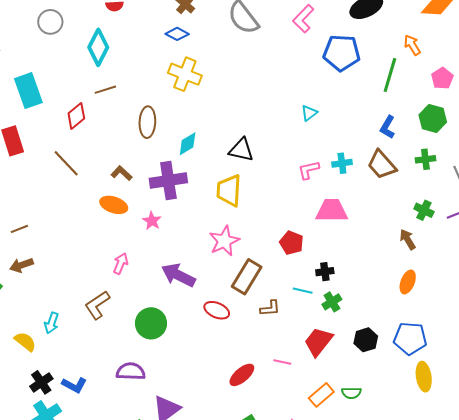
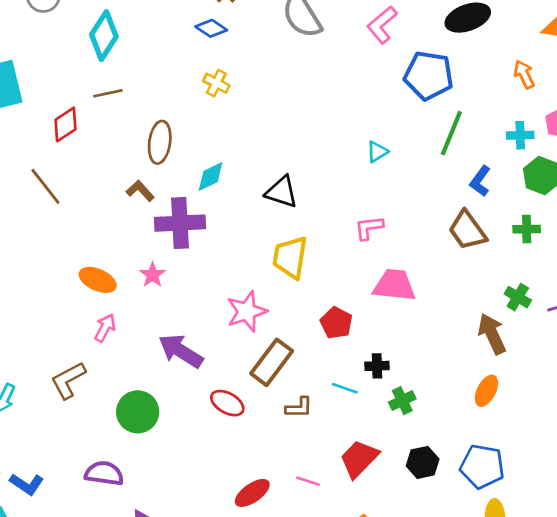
yellow cross: (185, 74) -> (216, 83), size x0.6
green line: (390, 75) -> (451, 133), moved
cyan cross: (342, 163) -> (520, 135), moved
brown L-shape: (122, 173) -> (140, 191), moved
yellow trapezoid: (229, 190) -> (290, 257), moved
orange ellipse: (114, 205) -> (98, 280), moved
brown arrow: (408, 239) -> (492, 334), size x1.4
green cross: (332, 302) -> (402, 401), moved

